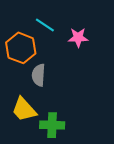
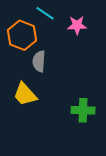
green cross: (52, 125) -> (83, 110), moved

